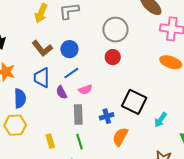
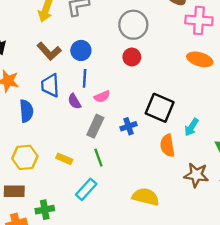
blue line: (71, 73) -> (85, 78), turned -49
gray rectangle: (78, 115) -> (95, 126), turned 30
yellow hexagon: (15, 125) -> (25, 157), moved
orange semicircle: (120, 137) -> (167, 146), moved, turned -36
yellow rectangle: (50, 141) -> (64, 159), turned -48

